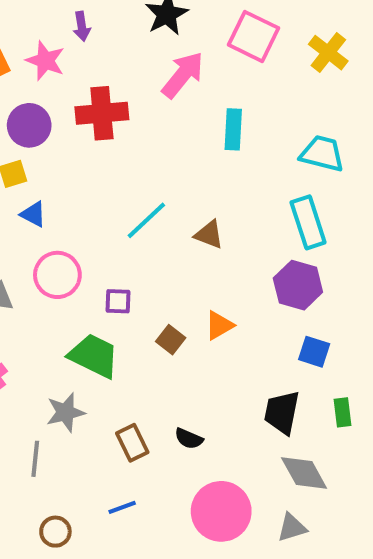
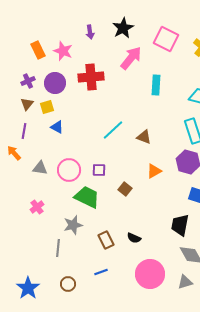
purple arrow: (82, 26) -> (90, 32), moved
pink circle: (57, 275) -> (69, 170), moved
orange triangle: (219, 325) -> (154, 171), moved

